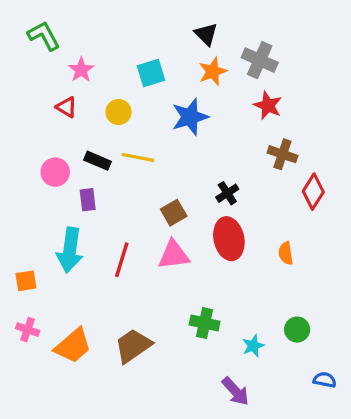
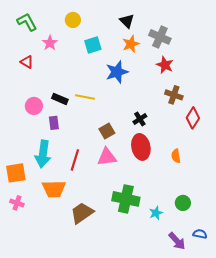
red triangle: (67, 107) -> (27, 62), moved
yellow circle: (119, 112) -> (73, 20), moved
orange square: (26, 281) -> (16, 173), size x1.5
green cross: (205, 323) -> (126, 199), size x1.5
orange trapezoid: (73, 346) -> (54, 189), moved, turned 40
purple arrow: (235, 391) -> (177, 241), moved

